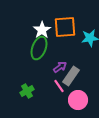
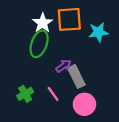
gray rectangle: (71, 76) -> (76, 76), turned -60
pink line: (59, 86) -> (53, 94), moved

